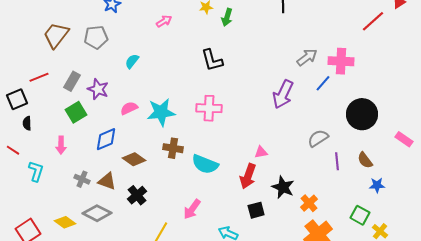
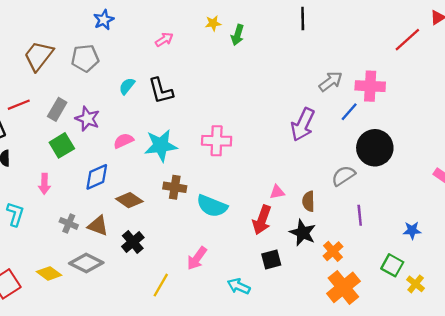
black L-shape: (212, 60) -> (161, 91), moved
black circle: (362, 114) -> (375, 148), moved
brown semicircle: (365, 160) -> (309, 201), moved, turned 36
purple line: (337, 161) -> (360, 215), moved

